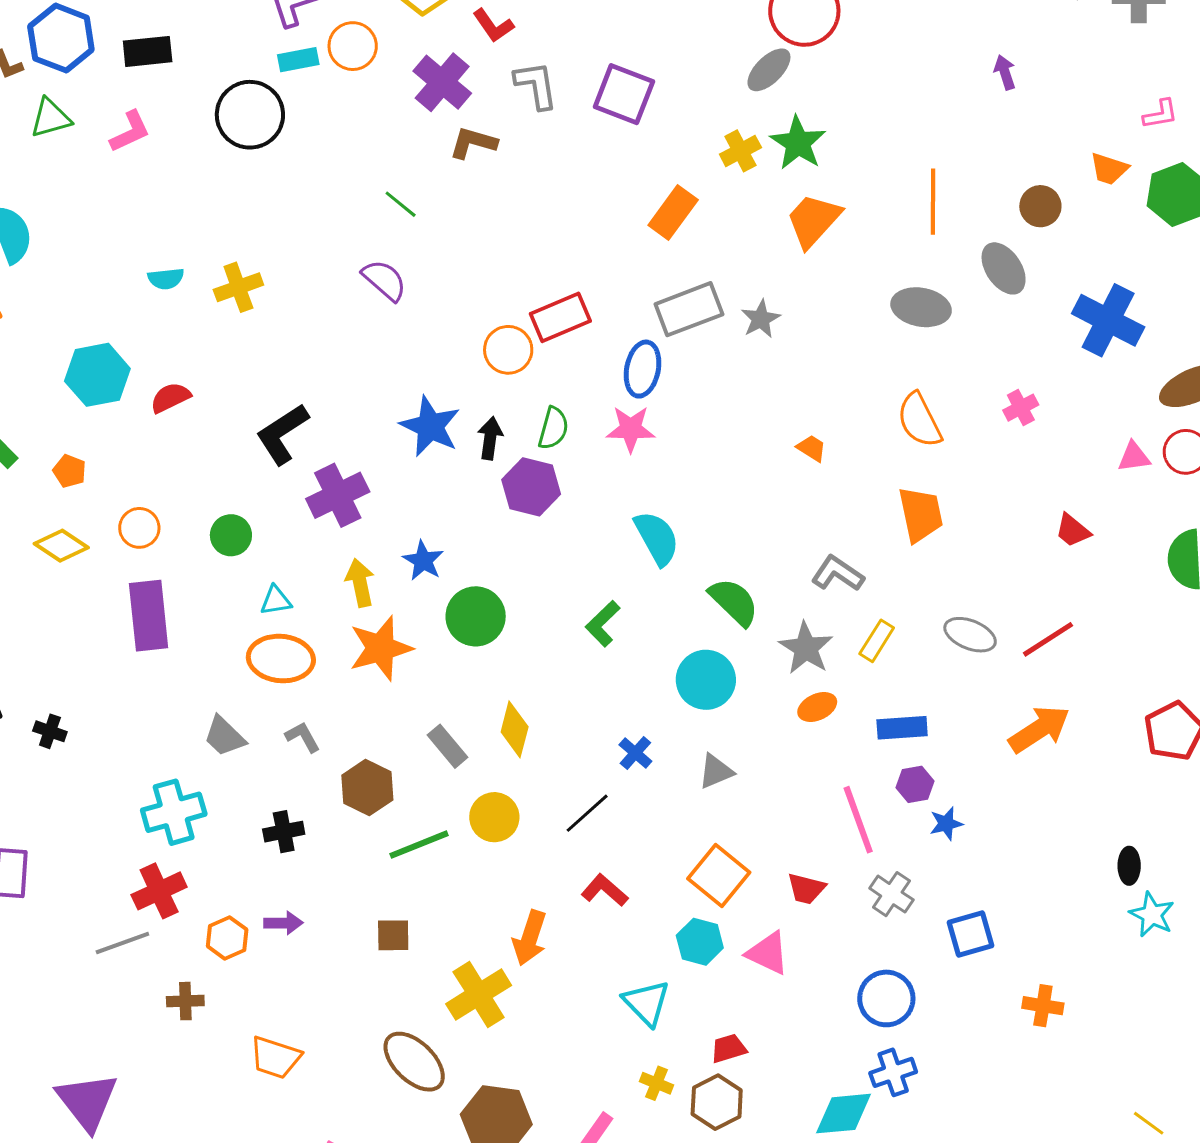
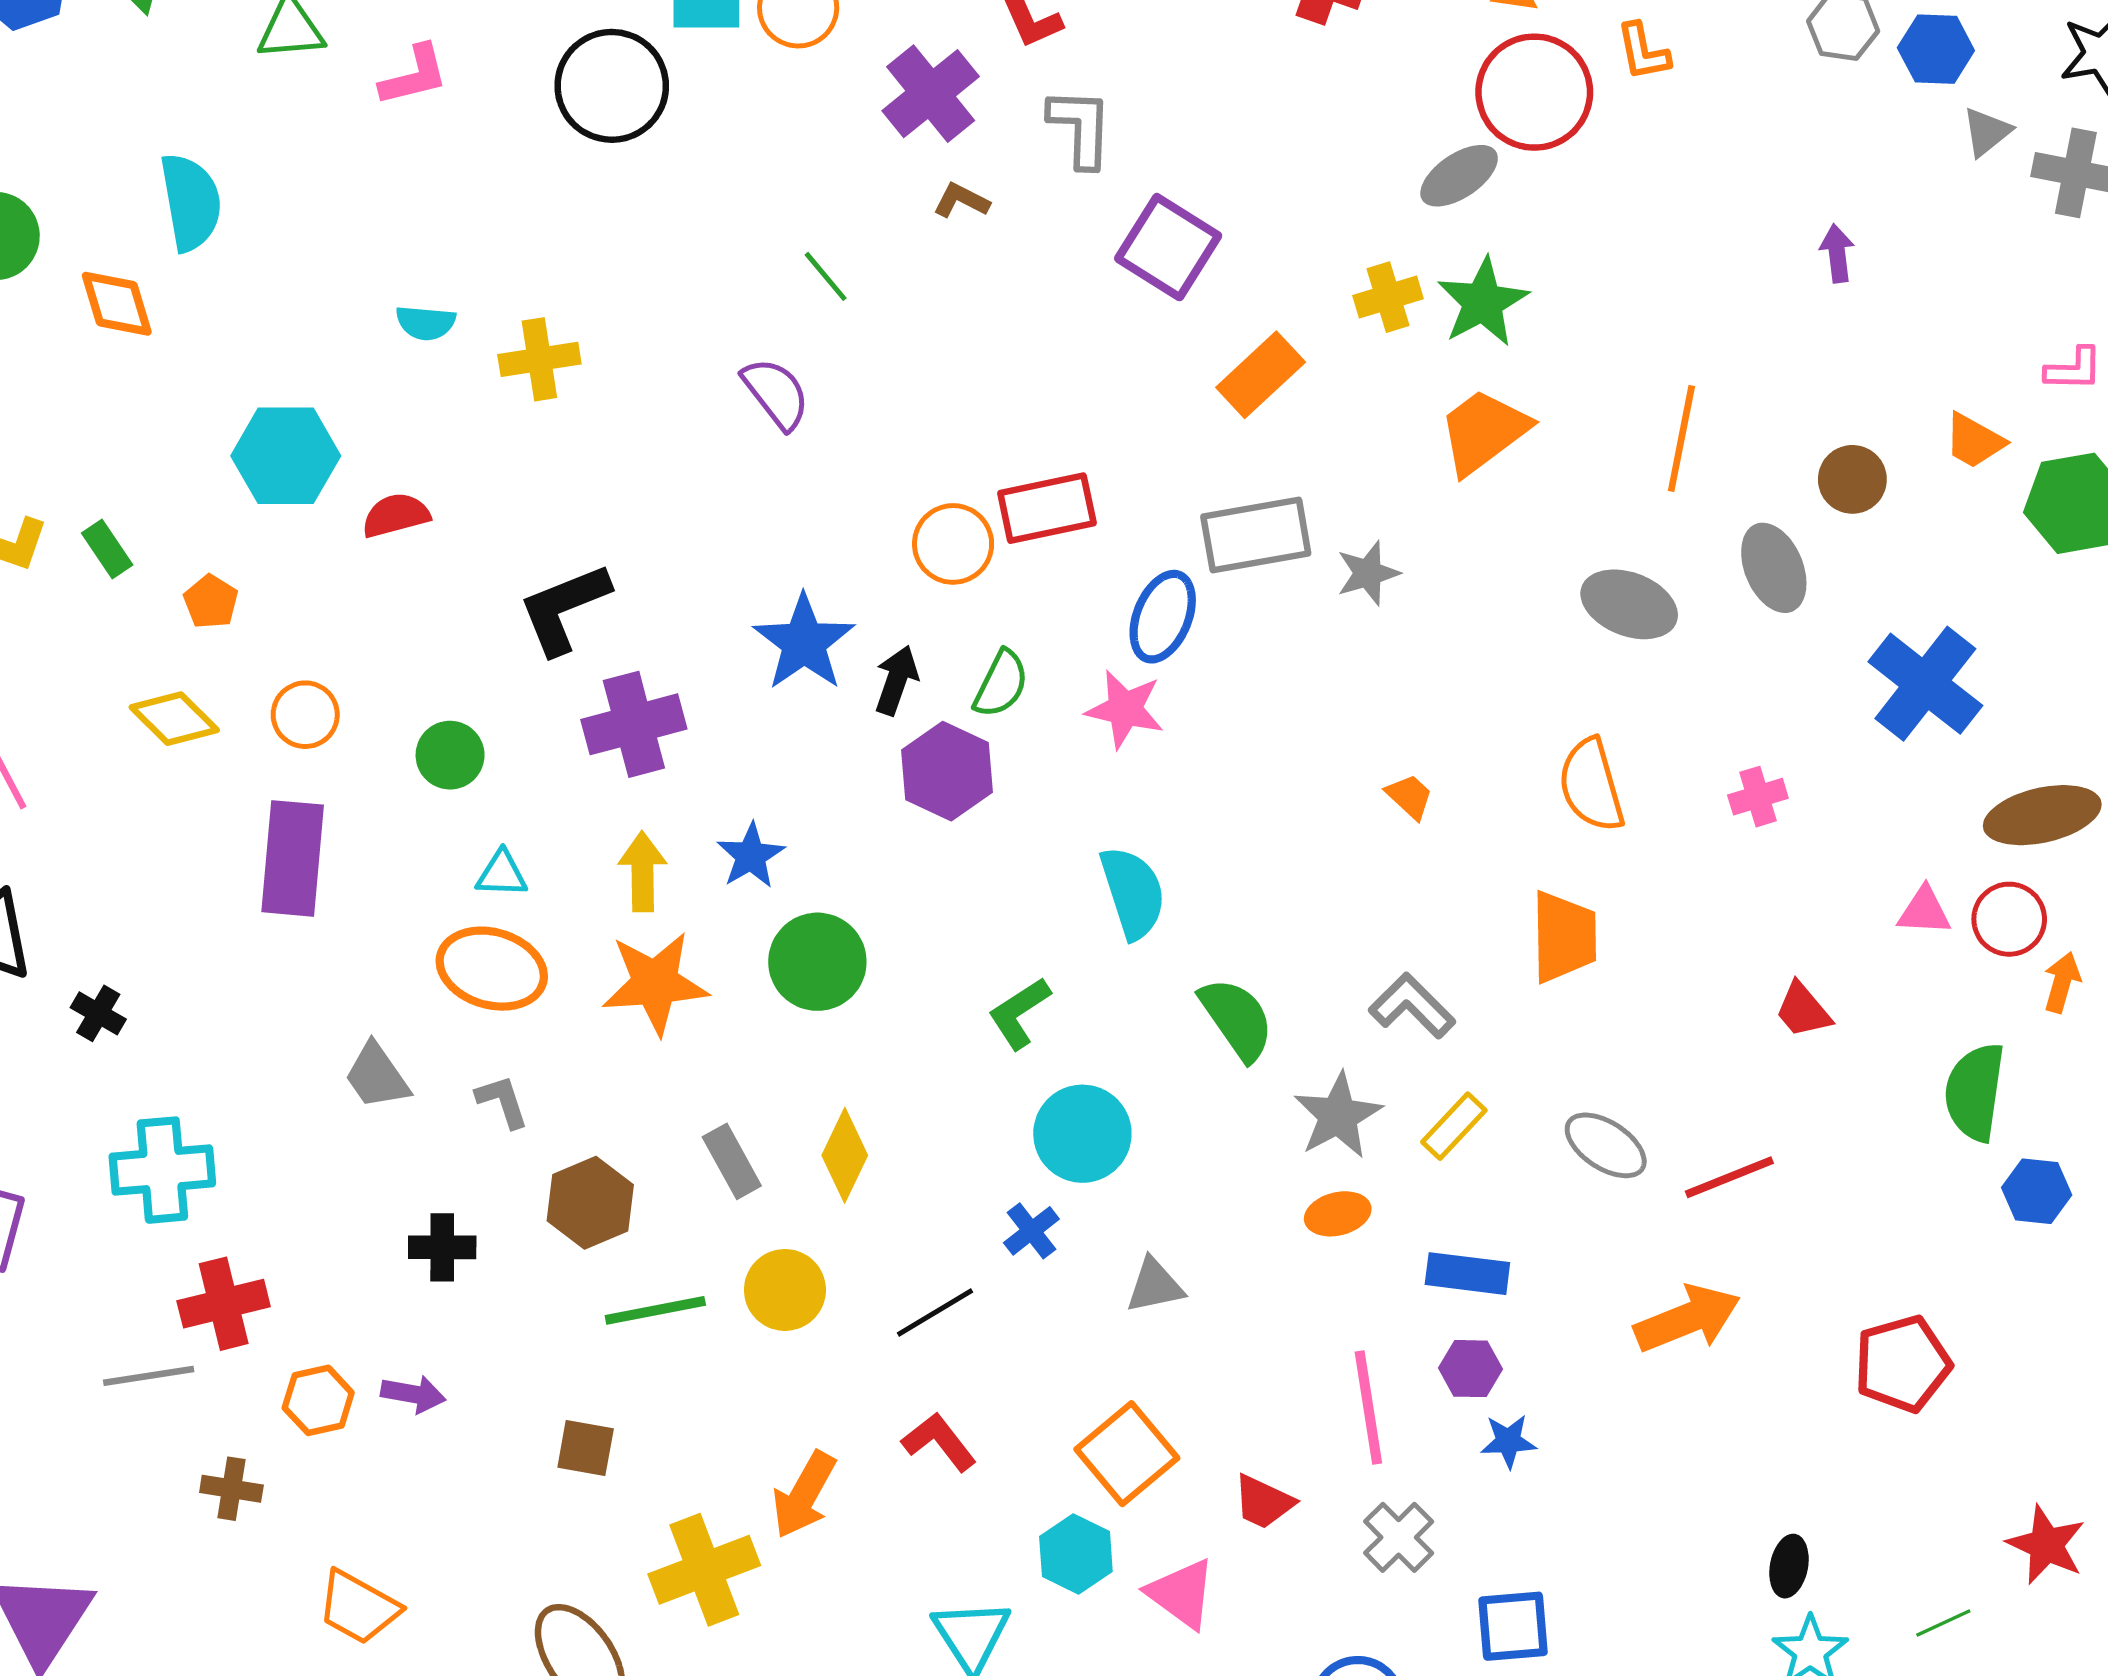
purple square: (624, 94) -> (1168, 247), moved
brown L-shape: (473, 143) -> (961, 201), size x0.7
cyan circle: (706, 680) -> (1082, 1134), moved
cyan cross: (174, 812) -> (162, 1170), moved

